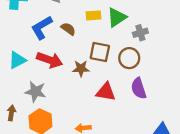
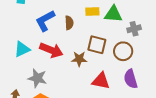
green triangle: (117, 17) -> (113, 14), turned 36
brown semicircle: (68, 29) -> (69, 23), turned 48

